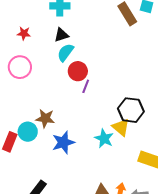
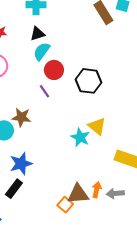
purple line: (86, 86) -> (44, 91), moved, turned -56
black hexagon: (131, 110) -> (89, 81), moved
blue star: (63, 142) -> (21, 164), moved

